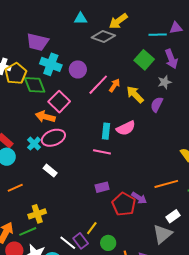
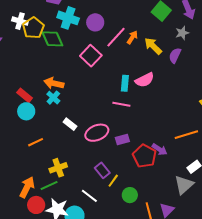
pink square: (59, 102) -> (91, 56), moved
orange arrow: (45, 117) -> (54, 83), moved
pink ellipse: (53, 138) -> (97, 133), moved
purple rectangle: (81, 241) -> (102, 170), moved

